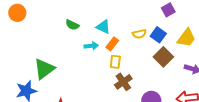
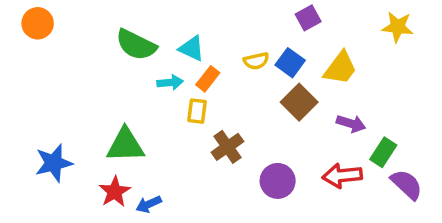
green semicircle: (72, 25) -> (136, 45), size x1.6
yellow rectangle: (115, 62) -> (197, 111), moved
green triangle: (44, 69) -> (125, 145), moved, turned 35

